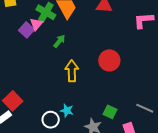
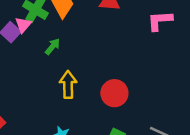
red circle: (109, 60) -> (114, 93), moved

